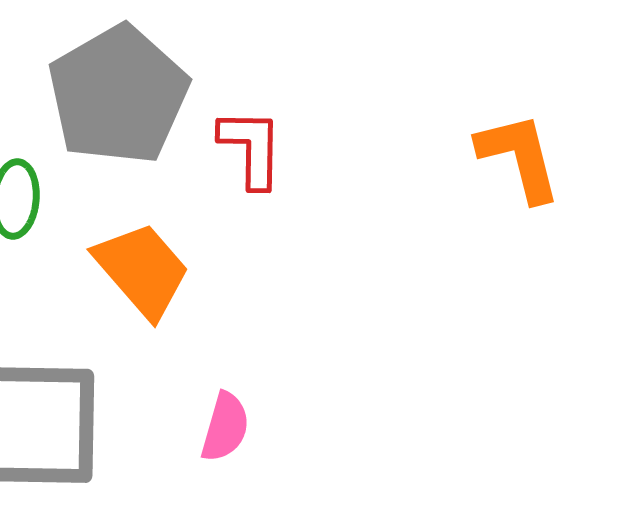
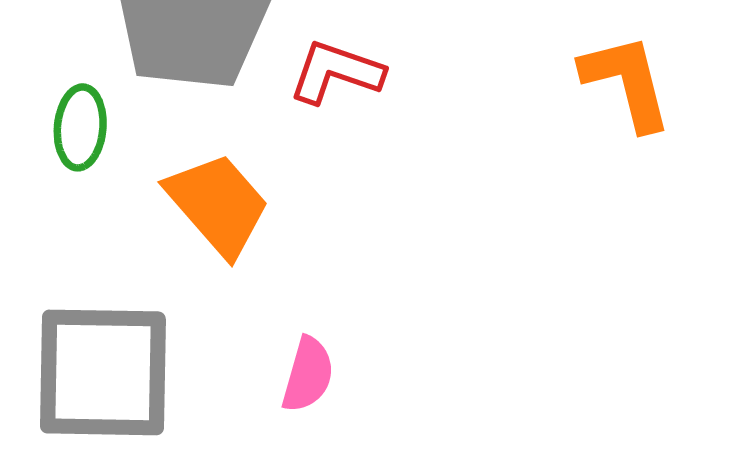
red L-shape: (251, 148) -> (336, 72), turned -72

